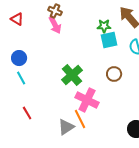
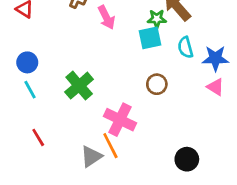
pink arrow: (55, 25) -> (106, 17), moved
green star: (104, 26) -> (157, 19), moved
green cross: (72, 75) -> (79, 86), moved

